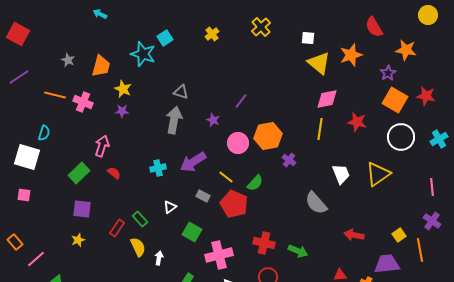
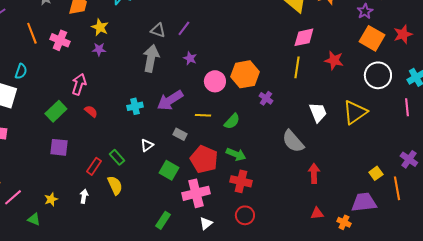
orange line: (55, 95) -> (32, 33), turned 55
red star: (426, 96) -> (403, 34), turned -30
purple line: (241, 101) -> (184, 28), moved
yellow line: (226, 177) -> (203, 115), turned -35
pink line: (432, 187) -> (407, 107), moved
red pentagon: (234, 204) -> (204, 159), moved
red arrow: (354, 235) -> (314, 173), moved, turned 78
yellow star: (78, 240) -> (51, 199), moved
green arrow: (298, 251) -> (236, 154), moved
white arrow: (159, 258) -> (84, 196), moved

